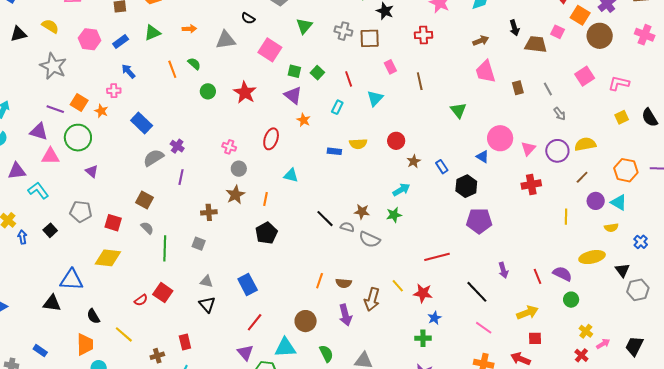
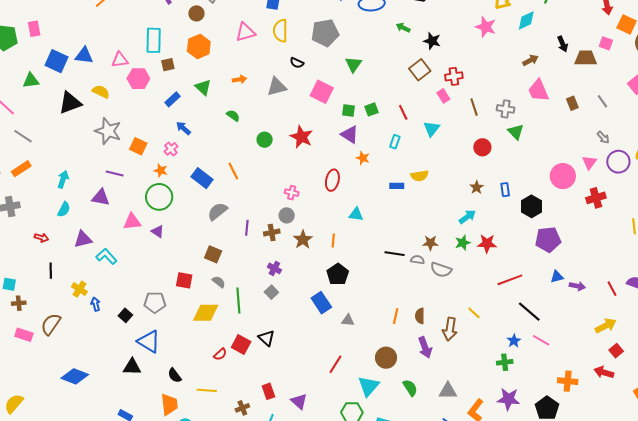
gray cross: (343, 31) -> (506, 109), moved
green triangle: (152, 33) -> (203, 87), turned -48
black triangle: (18, 34) -> (70, 103), size x1.4
red cross: (424, 35) -> (454, 76), moved
brown square: (370, 38) -> (420, 70), turned -30
pink hexagon: (90, 39) -> (138, 79), moved
green semicircle: (194, 64) -> (233, 116), moved
orange line: (172, 69) -> (233, 171), moved
green square: (317, 73) -> (372, 109), turned 32
pink cross: (114, 91) -> (171, 149), turned -32
orange square: (79, 103) -> (138, 146), moved
gray arrow: (560, 114) -> (603, 137), moved
green circle: (78, 138) -> (159, 197), moved
pink circle: (500, 138) -> (563, 176), moved
red circle: (396, 141) -> (482, 147), moved
purple cross: (177, 146) -> (274, 268), moved
pink triangle: (50, 156) -> (132, 222), moved
blue triangle: (483, 157) -> (557, 277), moved, turned -40
blue rectangle: (442, 167) -> (505, 190), turned 32
gray circle: (239, 169) -> (287, 215), moved
gray pentagon: (81, 212) -> (155, 302), moved
brown cross: (209, 212) -> (272, 233), moved
black line: (325, 219) -> (395, 254), turned -30
black square: (50, 230) -> (125, 315), moved
gray square: (199, 244) -> (271, 292), turned 32
yellow diamond: (108, 258) -> (206, 313), moved
purple arrow: (503, 270) -> (577, 286), turned -56
blue triangle: (71, 280) -> (149, 341), turned 35
gray triangle: (207, 281) -> (348, 320), moved
brown semicircle: (344, 283) -> (420, 316), turned 91
blue rectangle: (248, 284) -> (321, 303), moved
black line: (477, 292) -> (529, 312), moved
red star: (423, 293) -> (487, 244), moved
black triangle: (207, 304) -> (266, 338), moved
pink line: (484, 328) -> (541, 340), moved
yellow line: (124, 334) -> (207, 390), turned -30
red square: (535, 338) -> (616, 351), turned -32
cyan triangle: (285, 348) -> (369, 386), turned -40
purple triangle: (245, 353) -> (299, 401), moved

